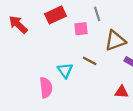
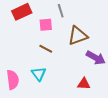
brown line: (90, 61) -> (46, 49), moved
cyan triangle: (65, 70) -> (39, 74), moved

